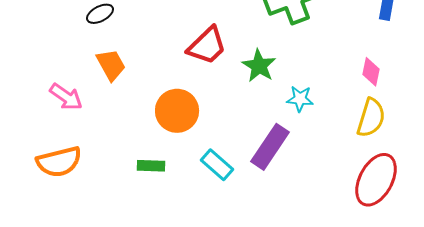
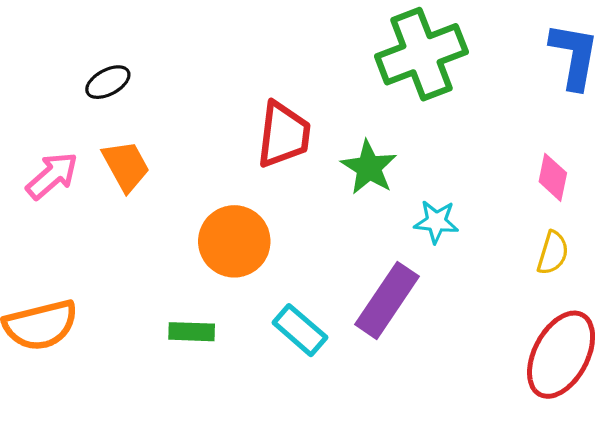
red trapezoid: (207, 46) -> (284, 135), turned -39
pink arrow: (66, 97) -> (52, 176), moved, turned -76
yellow semicircle: (371, 118) -> (553, 253), size x0.7

